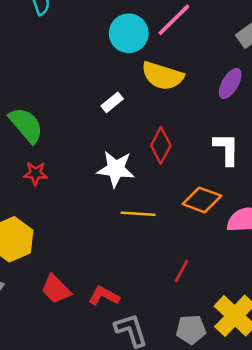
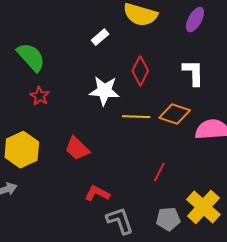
red star: (36, 173) -> (40, 96), turned 30
yellow line: (138, 214) -> (136, 117), moved
red trapezoid: (56, 289) -> (77, 149), moved

